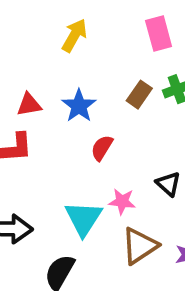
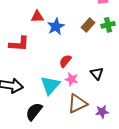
red triangle: (29, 105) -> (37, 17), moved
red semicircle: (102, 148) -> (65, 61), moved

